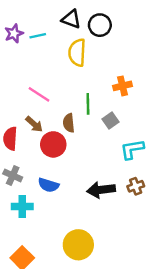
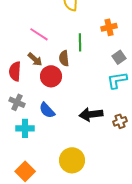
gray square: (111, 121) -> (119, 57), moved
blue semicircle: (48, 185) -> (47, 110), turned 30
brown cross: (136, 186) -> (120, 121), moved

